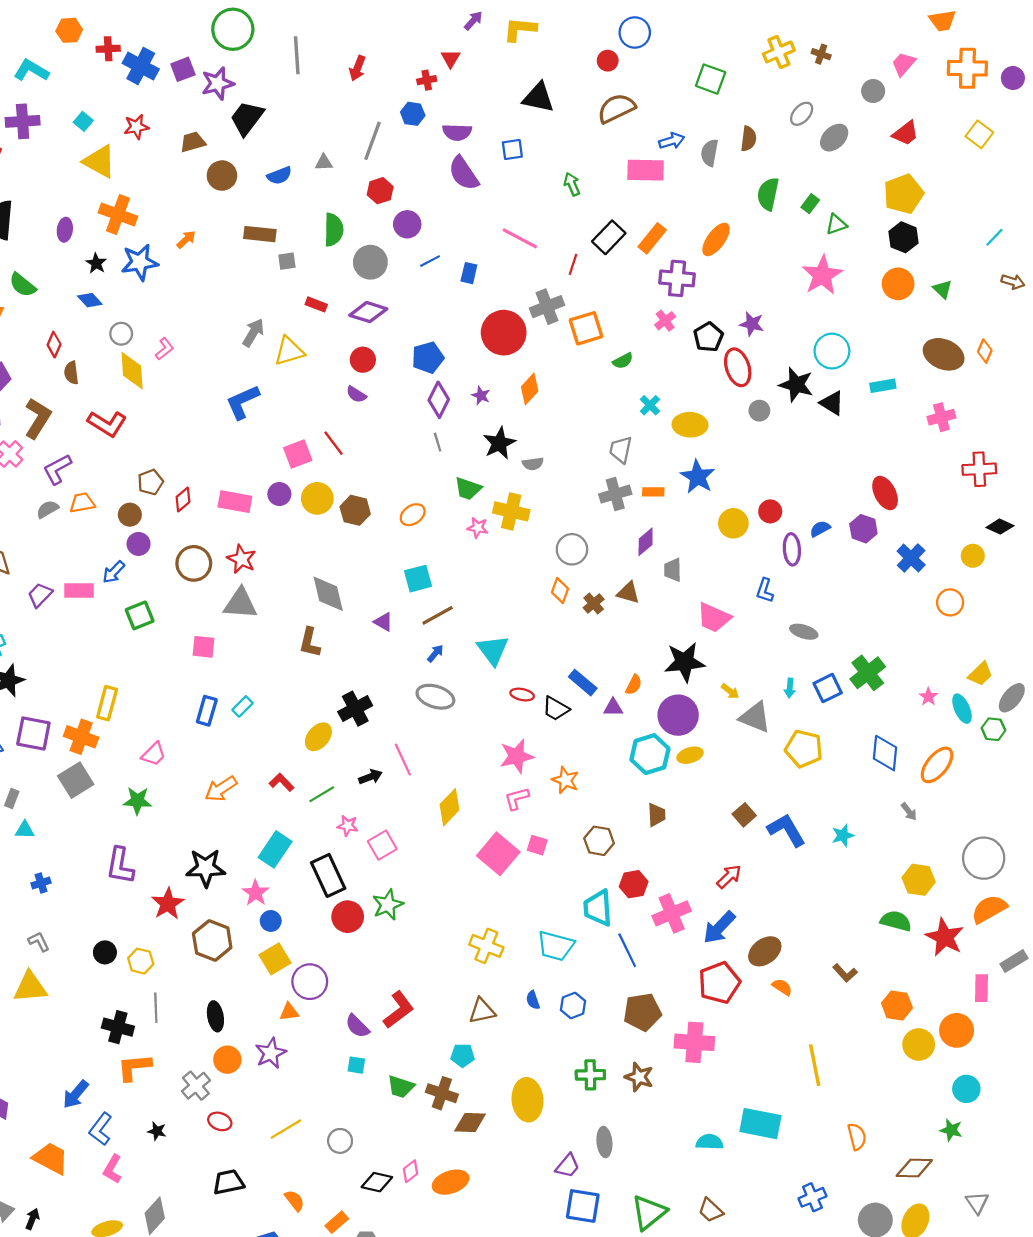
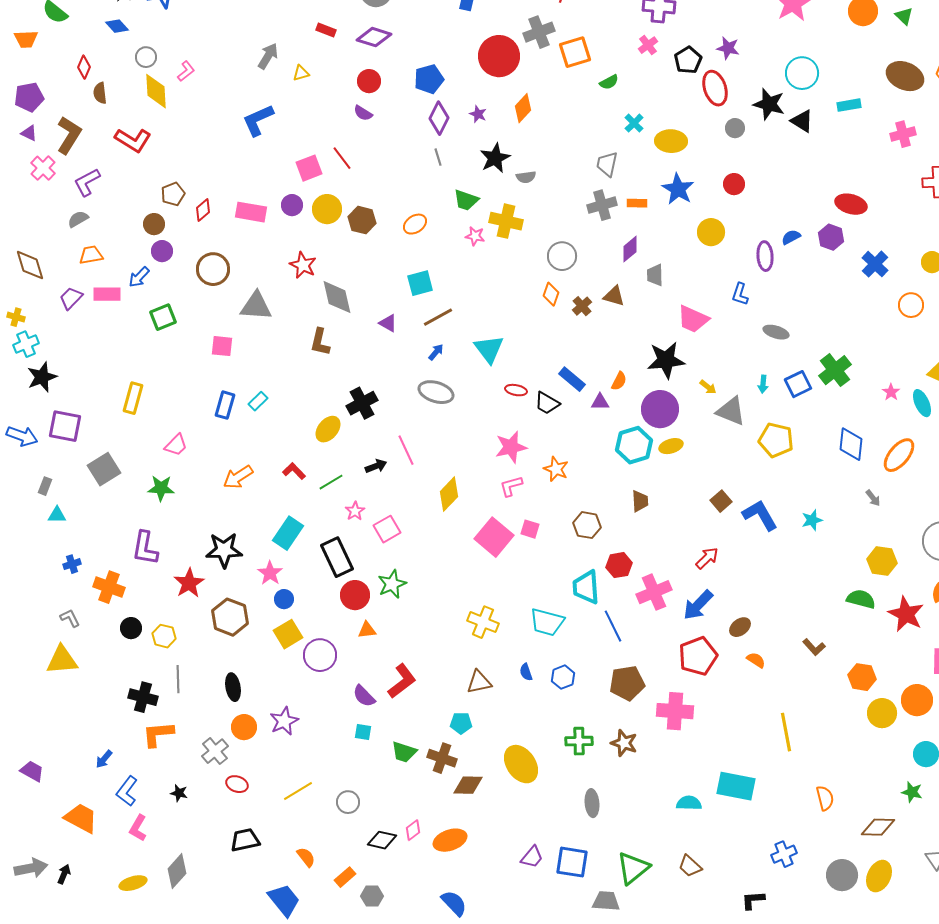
yellow triangle: (289, 351) -> (301, 73), size x0.6
red ellipse: (885, 493) -> (851, 204), turned -48
orange trapezoid: (82, 503) -> (91, 255), moved
red circle: (770, 511) -> (734, 184), moved
red star: (241, 559) -> (303, 265), moved
orange cross: (81, 737) -> (109, 587), moved
pink star: (348, 826) -> (355, 511), turned 30
brown ellipse: (765, 951) -> (740, 627), size x0.7
orange triangle: (289, 1012) -> (367, 630), moved
blue arrow: (76, 1094) -> (104, 759), size x0.7
yellow ellipse: (527, 1100) -> (521, 764), turned -30
purple trapezoid: (568, 1166) -> (532, 857), moved

